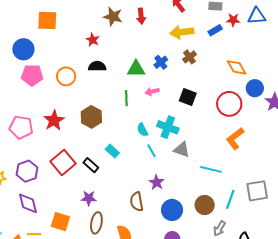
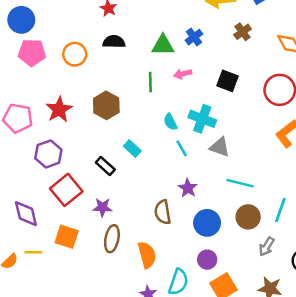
brown cross: (189, 57) -> (243, 32), moved
red square: (63, 162) -> (66, 190), moved
cyan line: (211, 169) -> (240, 183), moved
purple hexagon: (27, 171) -> (48, 154), moved

